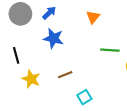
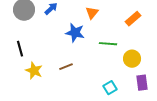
blue star: (53, 38) -> (75, 33), moved
cyan square: (84, 97) -> (110, 88), moved

